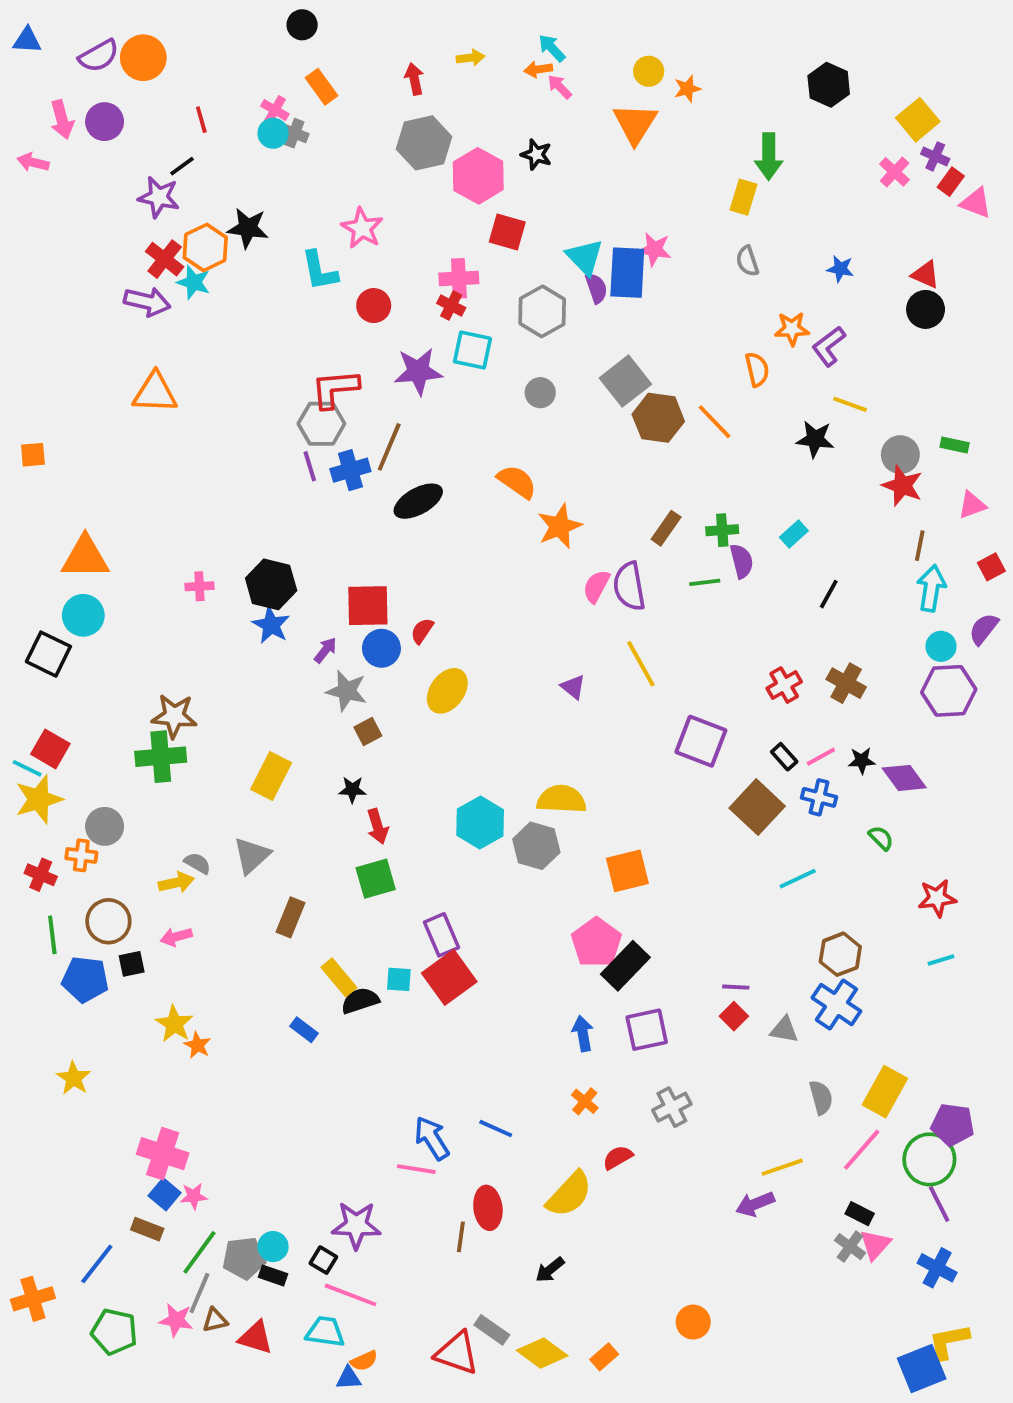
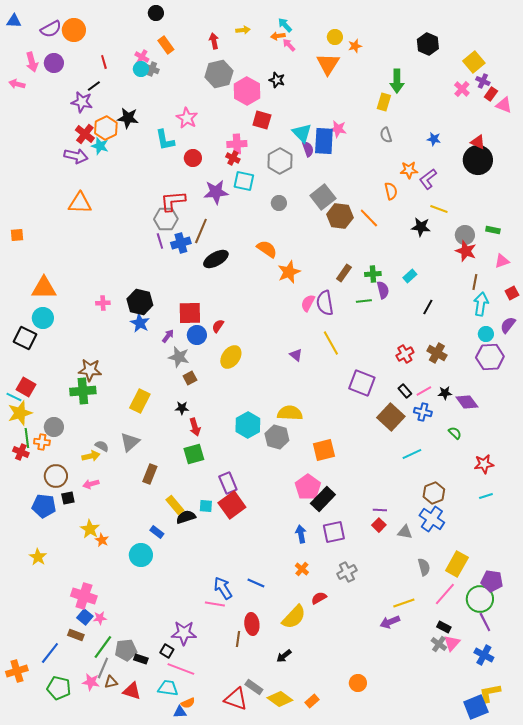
black circle: (926, 309) -> (478, 160), size x1.5
green line: (52, 935) -> (27, 438), moved
cyan circle: (273, 1247) -> (141, 555), moved, size x1.5

